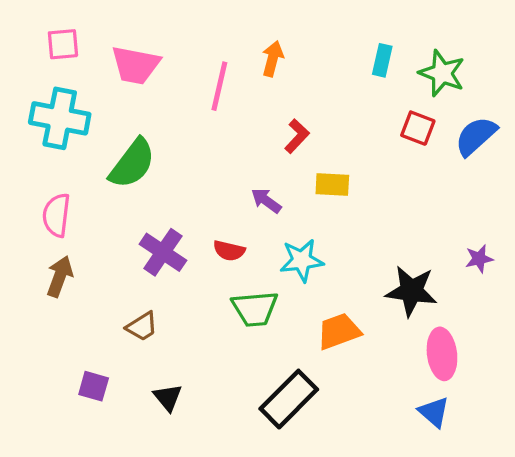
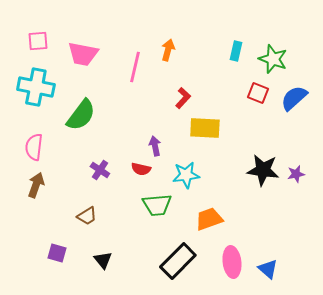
yellow rectangle: (332, 185) -> (205, 128), size x1.4
purple arrow: (266, 201) -> (155, 146), moved, turned 42
purple cross: (163, 252) -> (100, 170), size x0.7
black star: (411, 291) -> (263, 170), moved
pink ellipse: (442, 354) -> (232, 262), moved

